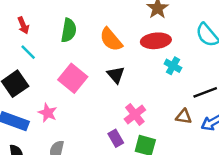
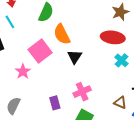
orange semicircle: (111, 39) -> (62, 34), moved
pink star: (48, 113) -> (23, 71), moved
purple rectangle: (116, 138) -> (55, 103), moved

